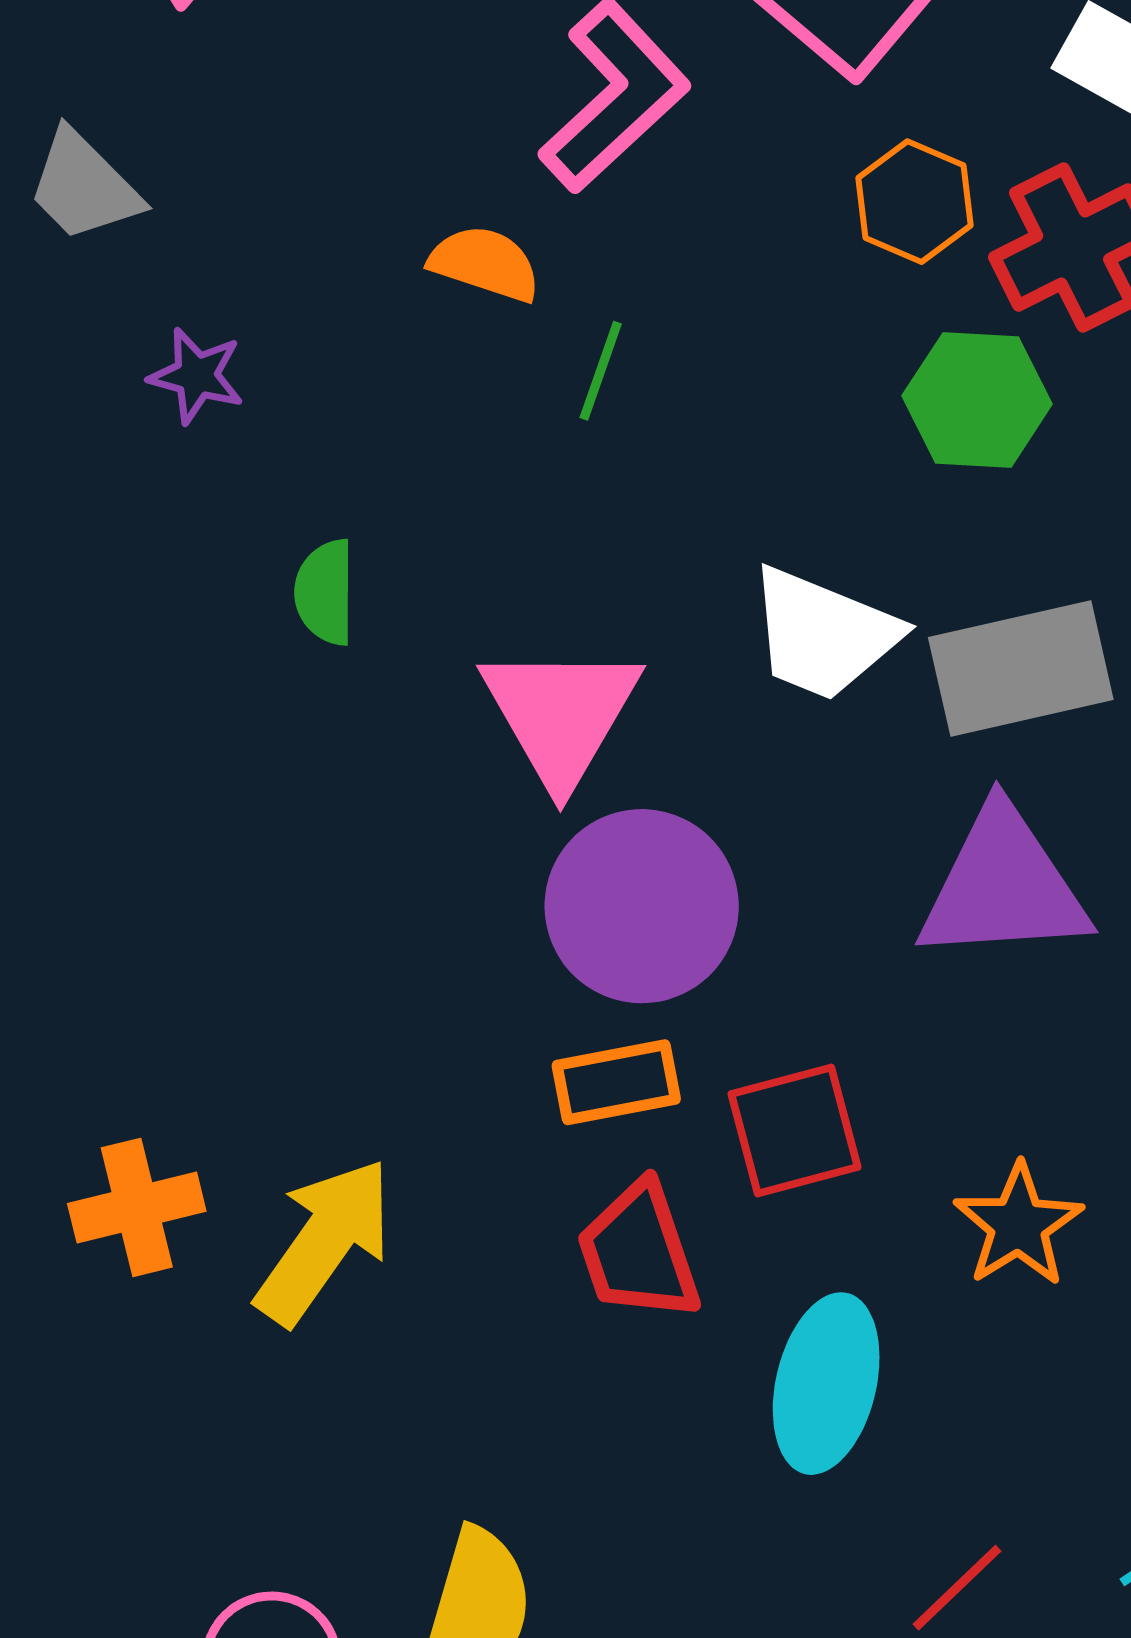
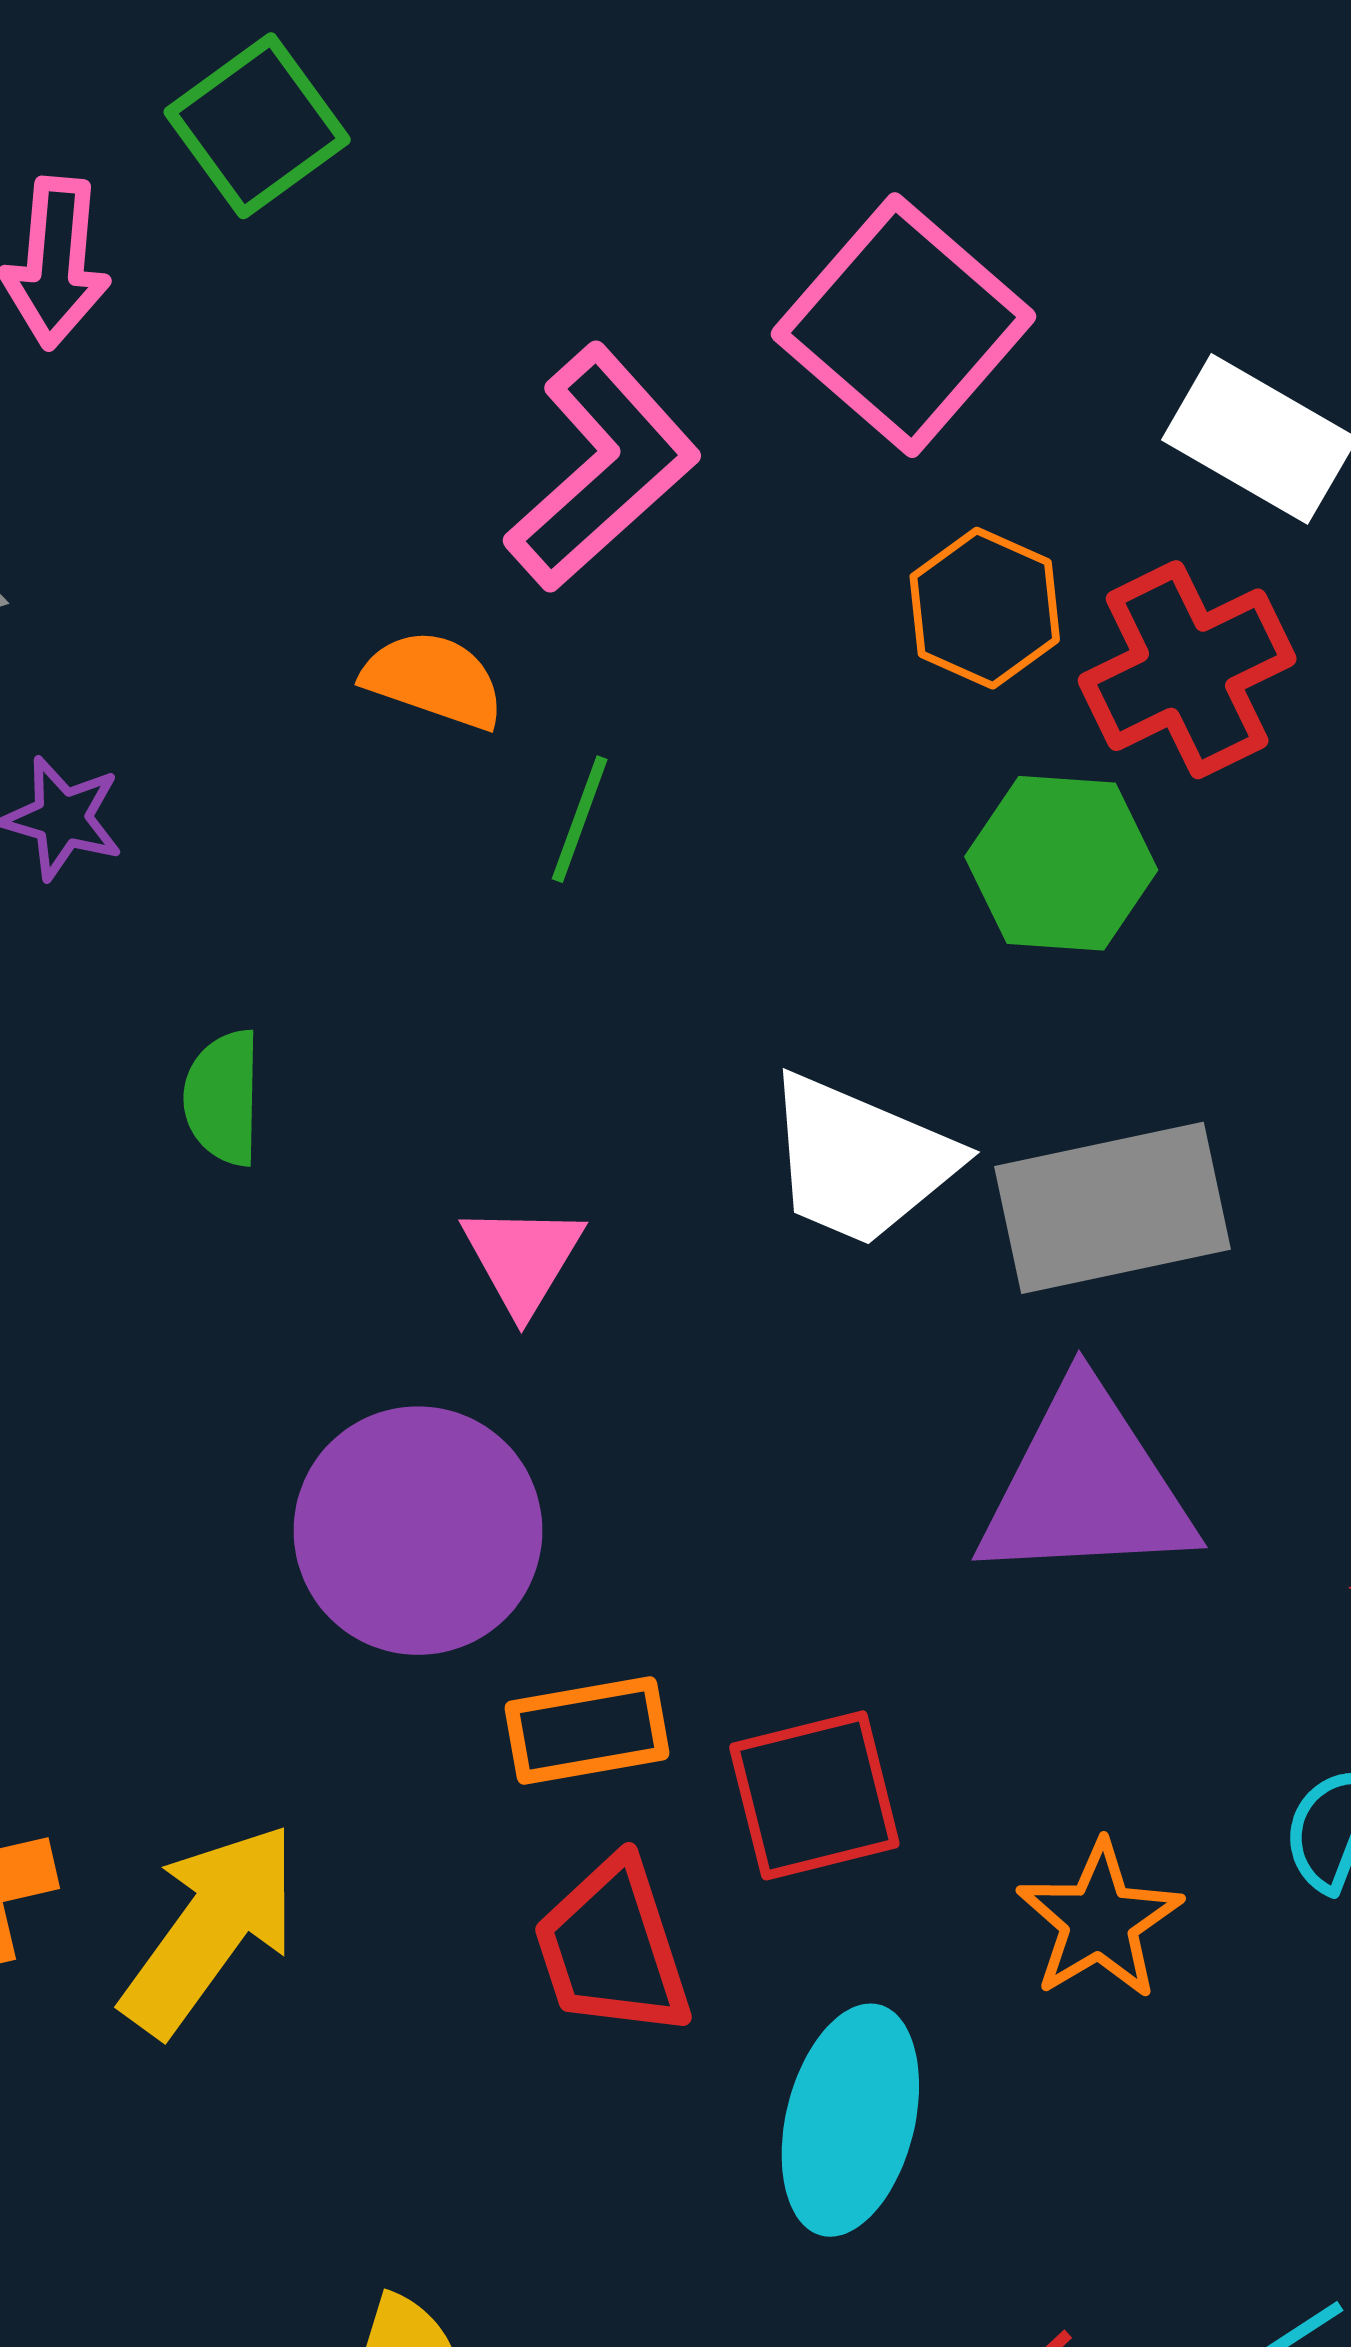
pink triangle: (561, 714) -> (523, 1258), size x0.6
purple circle: (642, 906) -> (418, 1531), moved

